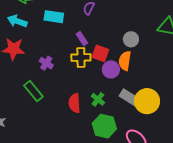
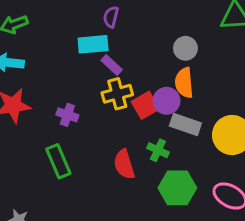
cyan rectangle: (54, 17) -> (93, 44), moved
red square: (100, 53) -> (145, 105), moved, turned -36
green rectangle: (33, 91) -> (58, 161), turned 30
gray rectangle: (129, 97) -> (185, 125), moved

